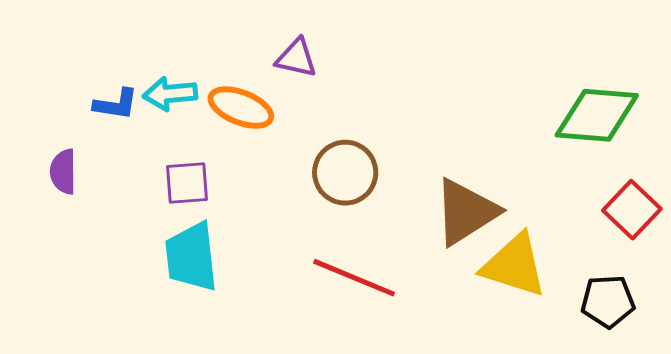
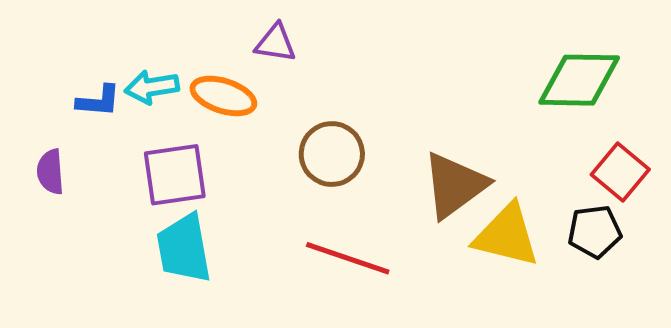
purple square: (187, 183) -> (175, 175), size x1.4
black pentagon: (608, 301) -> (595, 231), moved

